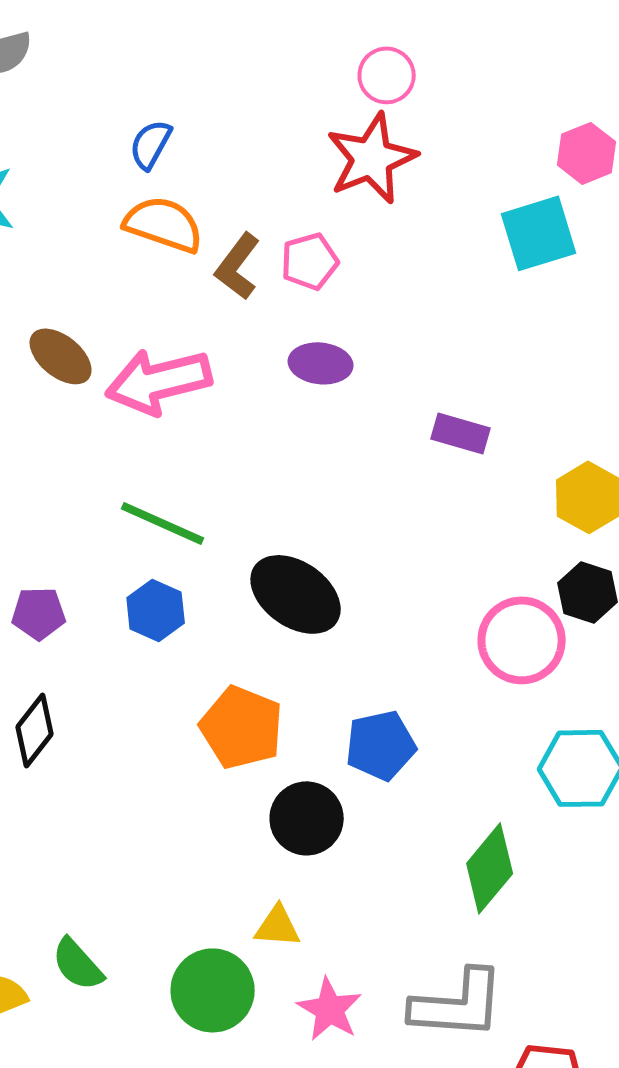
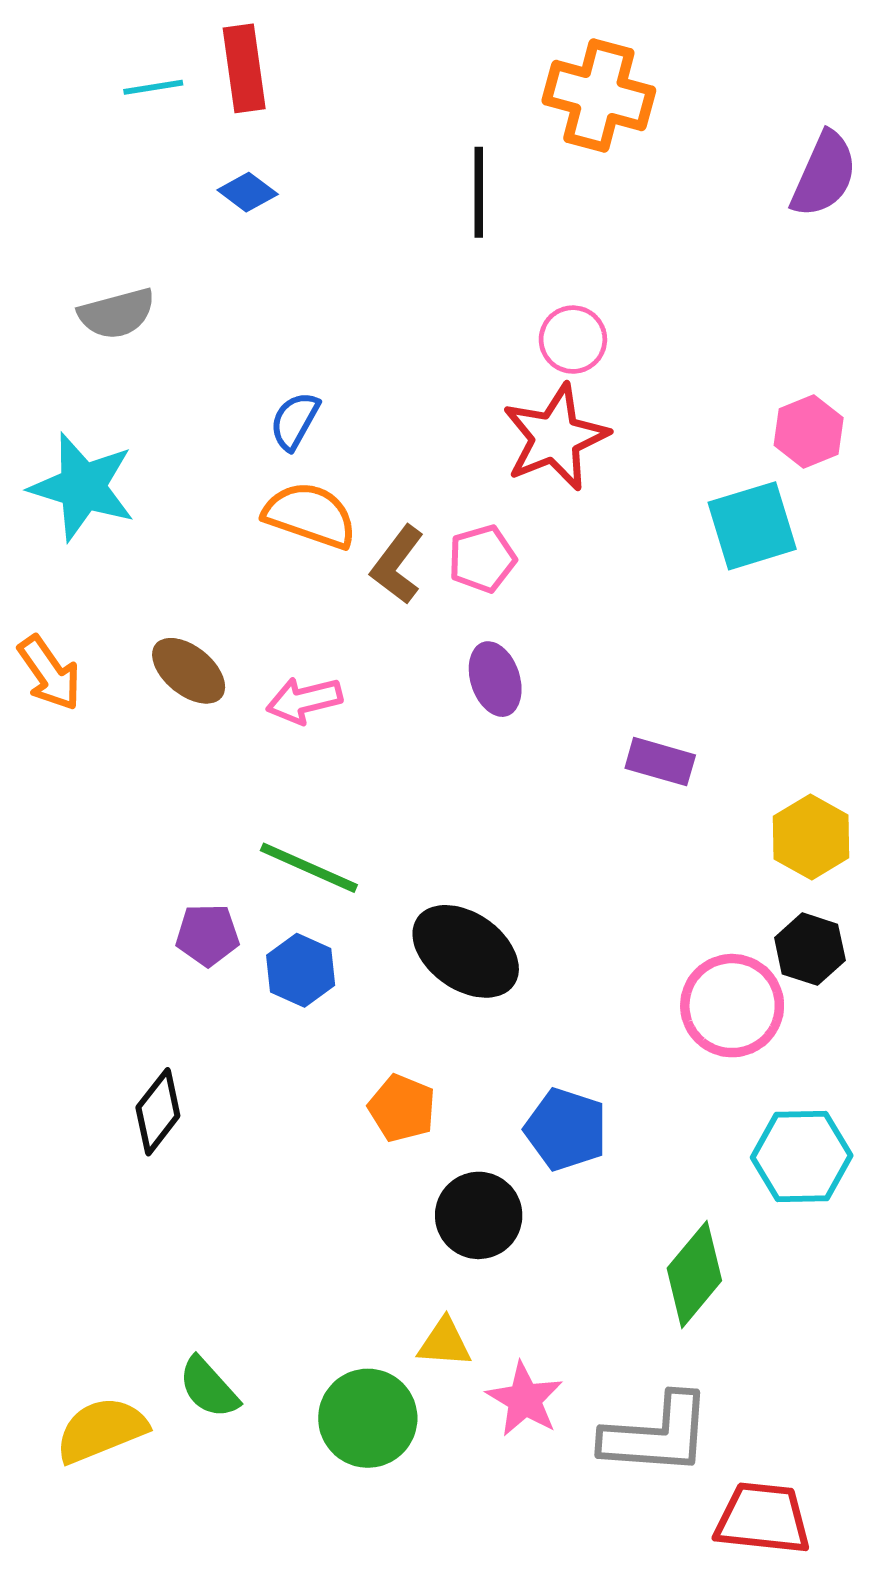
purple ellipse: (321, 363) -> (495, 679), turned 66
pink arrow: (159, 381) -> (304, 700), size x0.6
purple pentagon: (39, 613) -> (207, 935), moved
orange pentagon: (242, 727) -> (402, 1108), size x0.7
blue pentagon: (381, 745) -> (566, 1129), turned 30
pink star: (330, 1009) -> (525, 1399), moved

